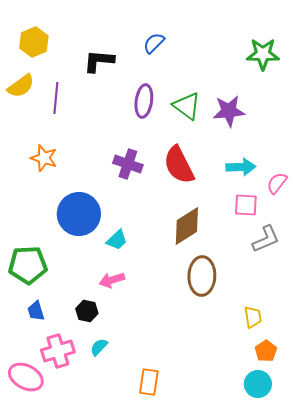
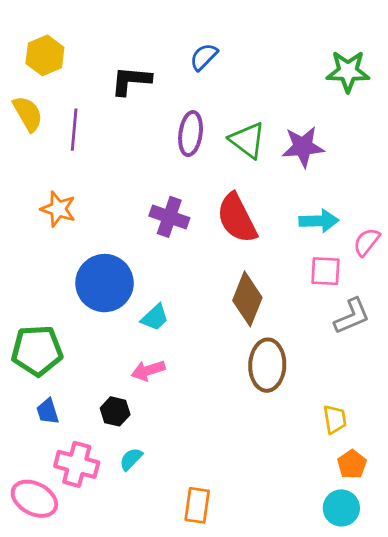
yellow semicircle: (21, 86) -> (28, 114), turned -84
brown diamond: (187, 226) -> (247, 299), turned -36
pink cross: (58, 351) -> (77, 464), turned 32

